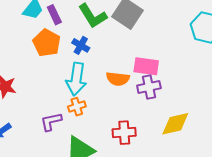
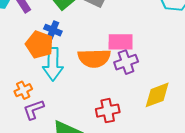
orange pentagon: (47, 43) -> (39, 45), moved
orange semicircle: (118, 79) -> (94, 58), size x1.4
orange cross: (77, 107) -> (23, 90), moved

